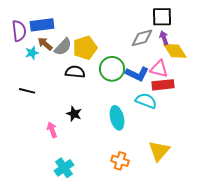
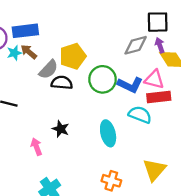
gray semicircle: (63, 47) -> (49, 69), moved
cyan star: (32, 53) -> (14, 53), moved

